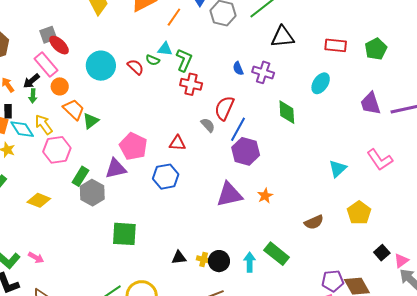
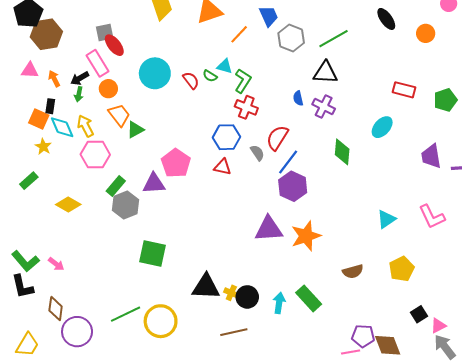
black triangle: (283, 37) -> (325, 73), moved
blue hexagon: (166, 177) -> (226, 137), moved
orange star: (265, 196) -> (306, 236), size x1.8
black triangle: (179, 257) -> (206, 287), size x1.8

